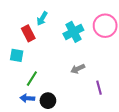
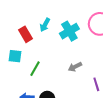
cyan arrow: (42, 19) -> (45, 25), moved
green line: (32, 79) -> (35, 69), moved

